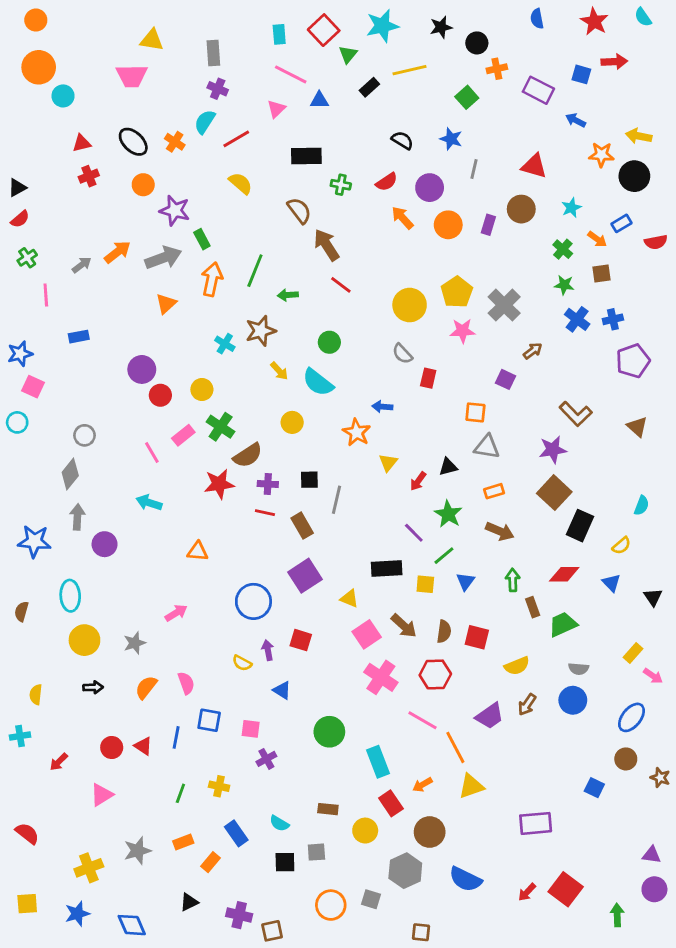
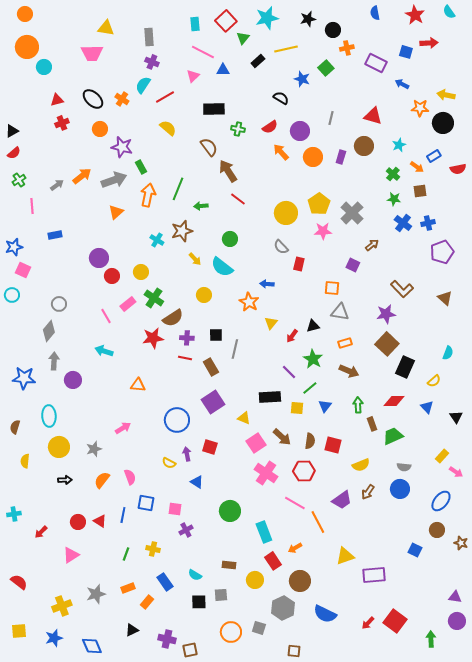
blue star: (451, 139) -> (302, 79), moved
yellow semicircle: (36, 695) -> (25, 461), moved
yellow triangle: (471, 786) -> (345, 556), moved

